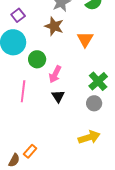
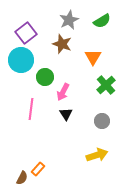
purple square: (18, 15) -> (26, 33), size x1.5
green cross: (98, 81) -> (106, 85), moved

